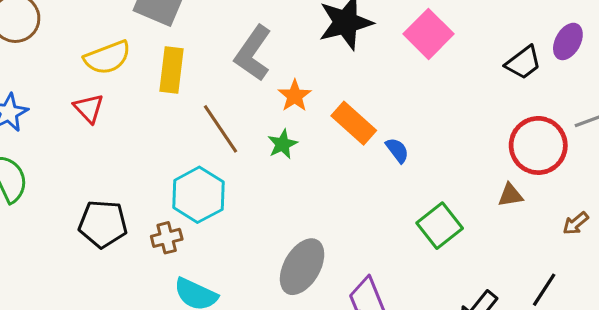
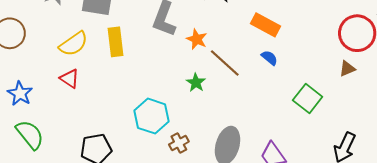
orange rectangle: (354, 123) -> (266, 25), moved
brown line: (220, 129) -> (225, 63), moved
green star: (283, 144) -> (196, 83), moved
brown cross: (167, 238) -> (179, 143), moved

